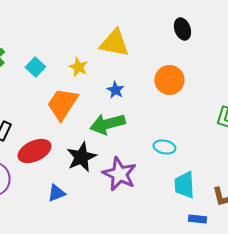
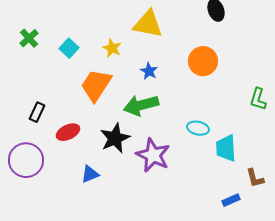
red ellipse: (34, 151) -> (68, 132), size x0.7
cyan trapezoid: (184, 185) -> (226, 148), moved
blue rectangle: (197, 219) -> (231, 200), turned -30

